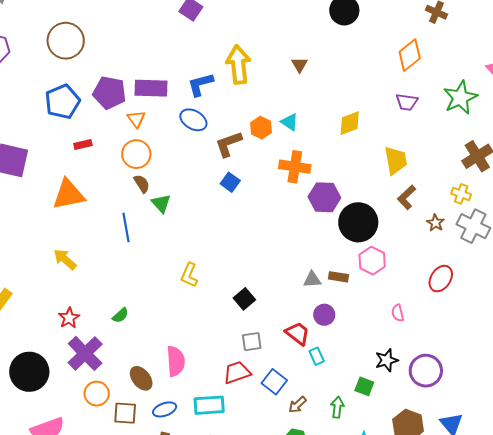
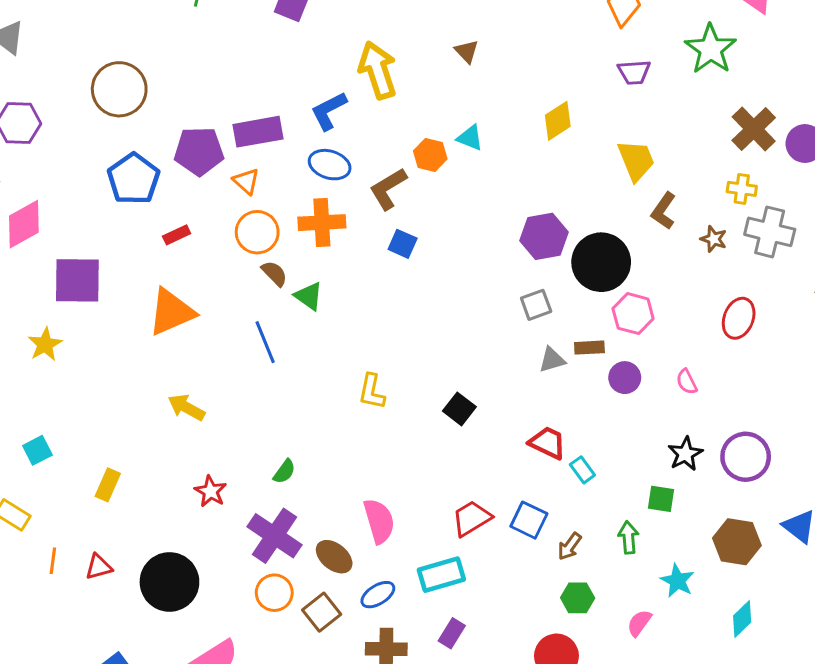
orange cross: (295, 167) -> (322, 223), moved
purple circle: (324, 315) -> (625, 378), moved
gray square: (252, 342) -> (536, 305), moved
purple cross: (85, 353) -> (275, 536), moved
brown square: (125, 413) -> (322, 612), turned -30

